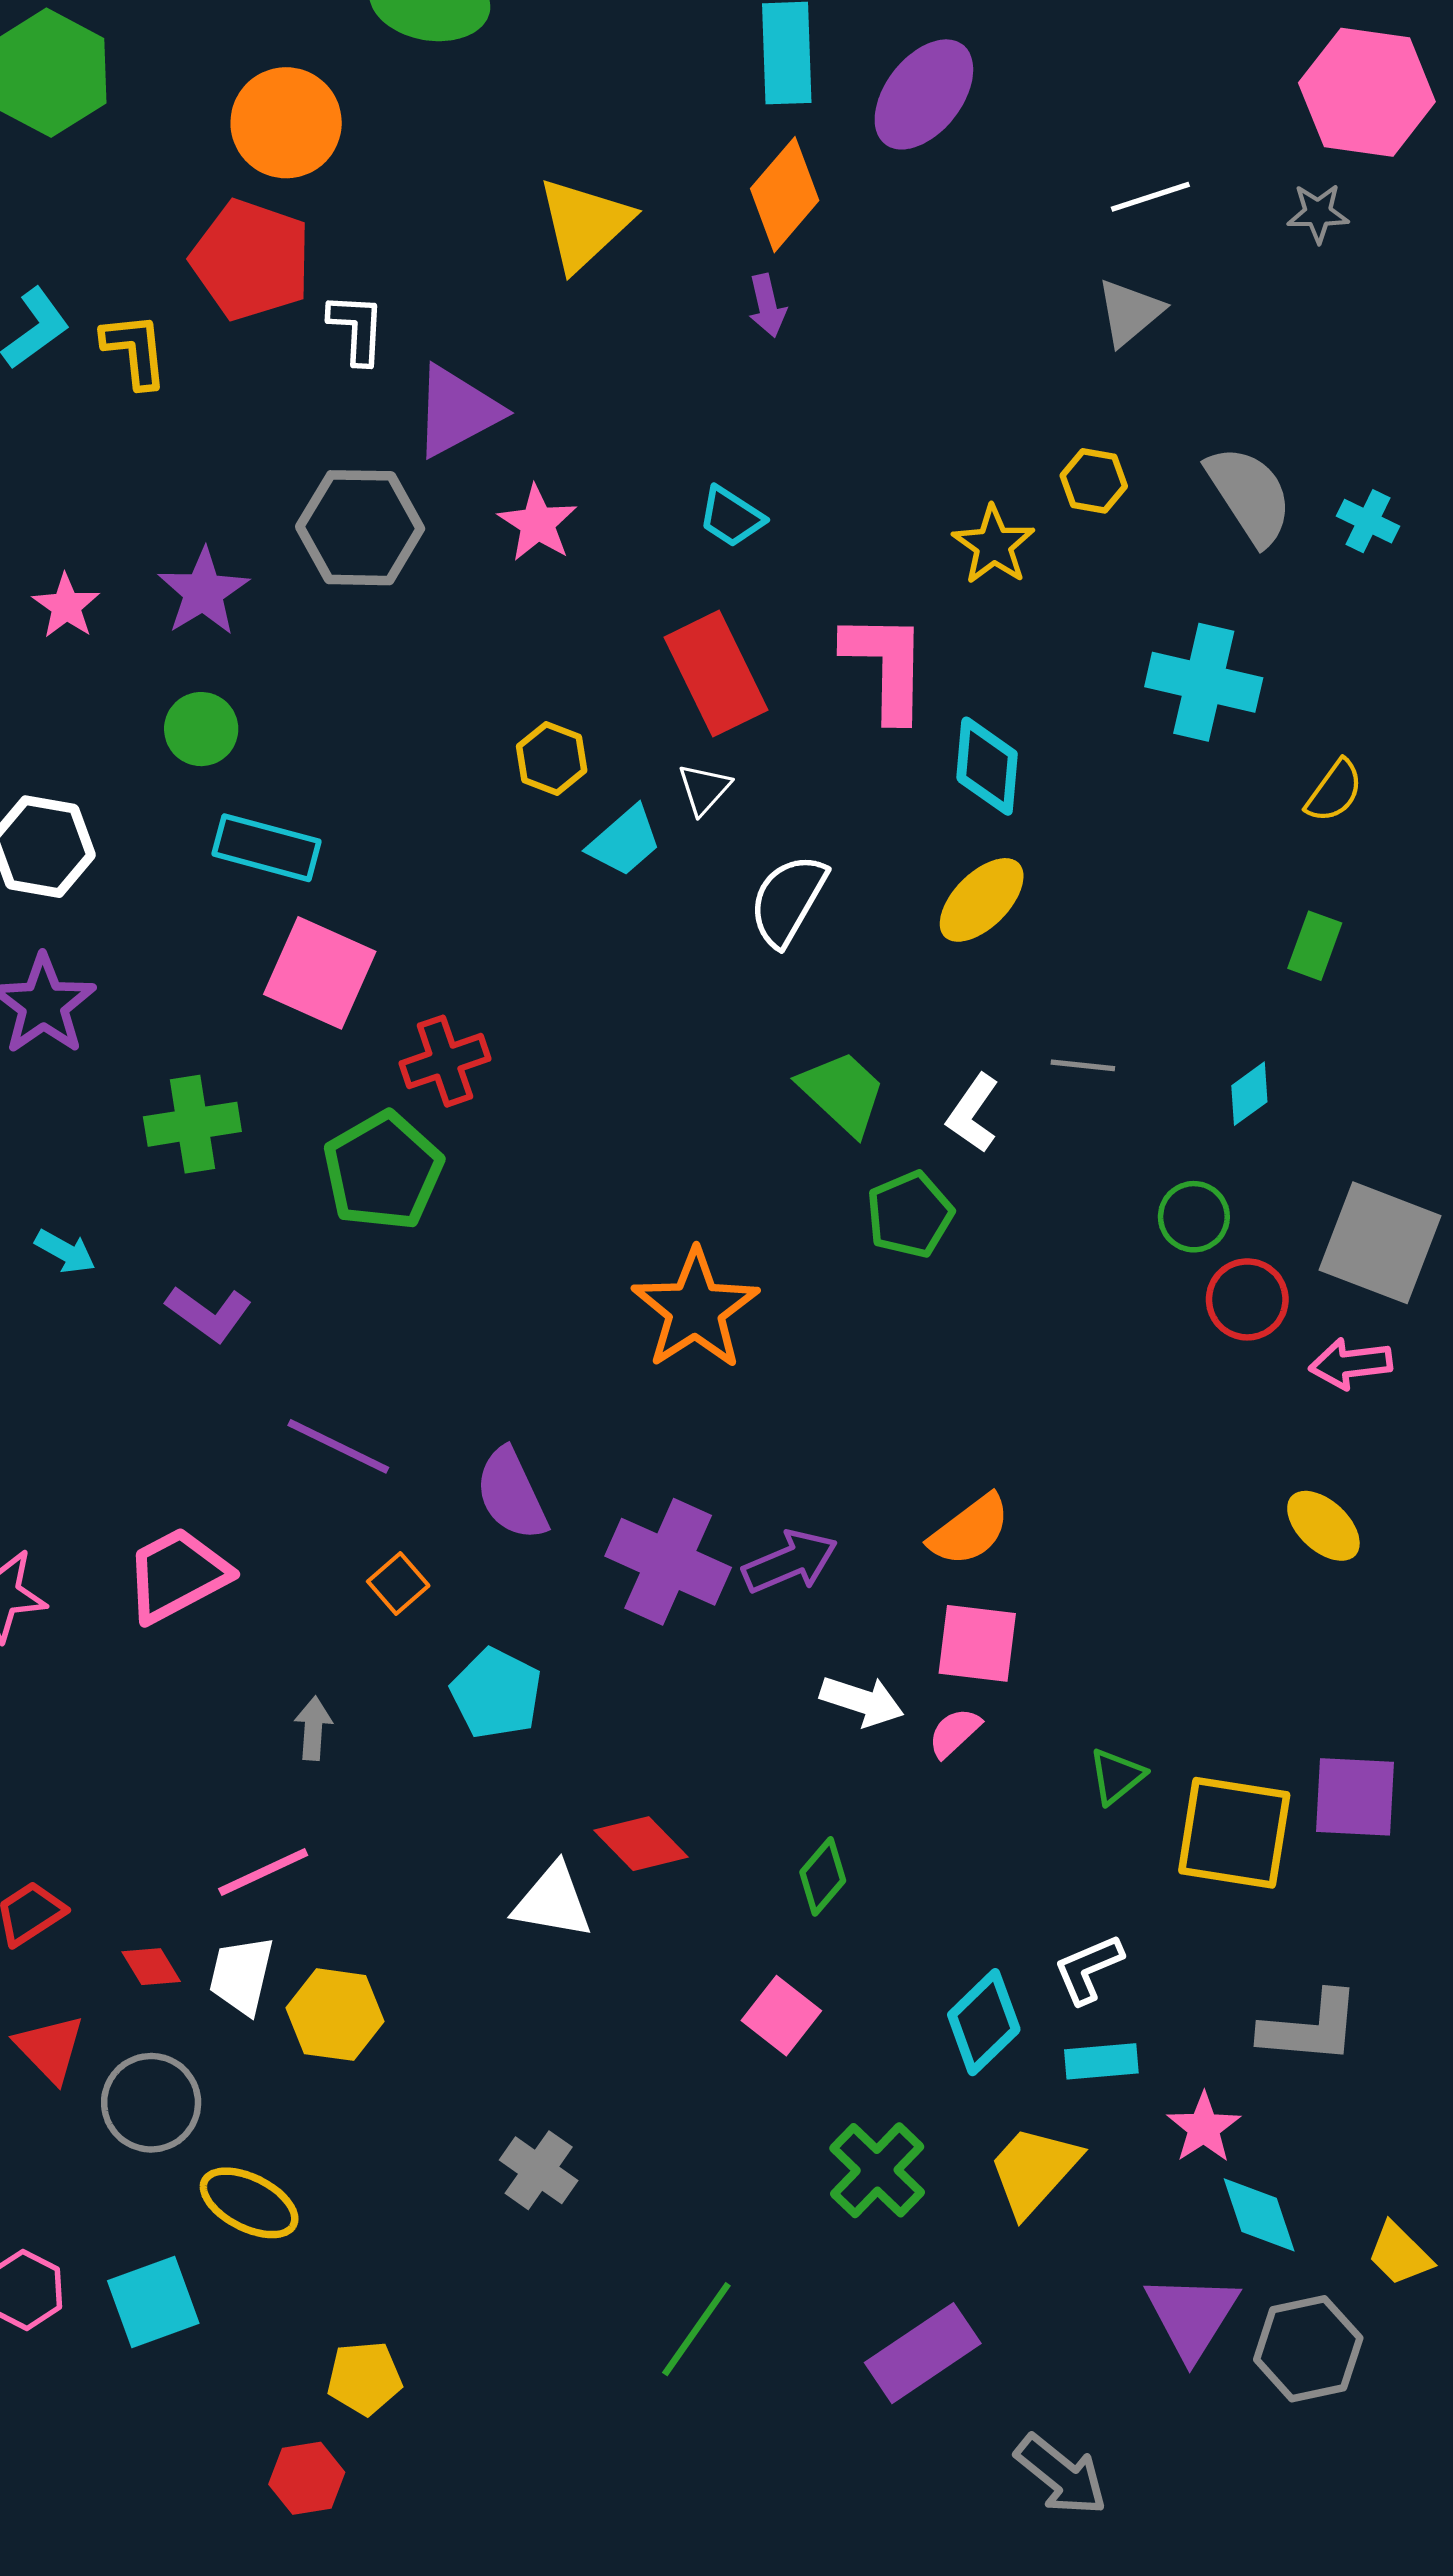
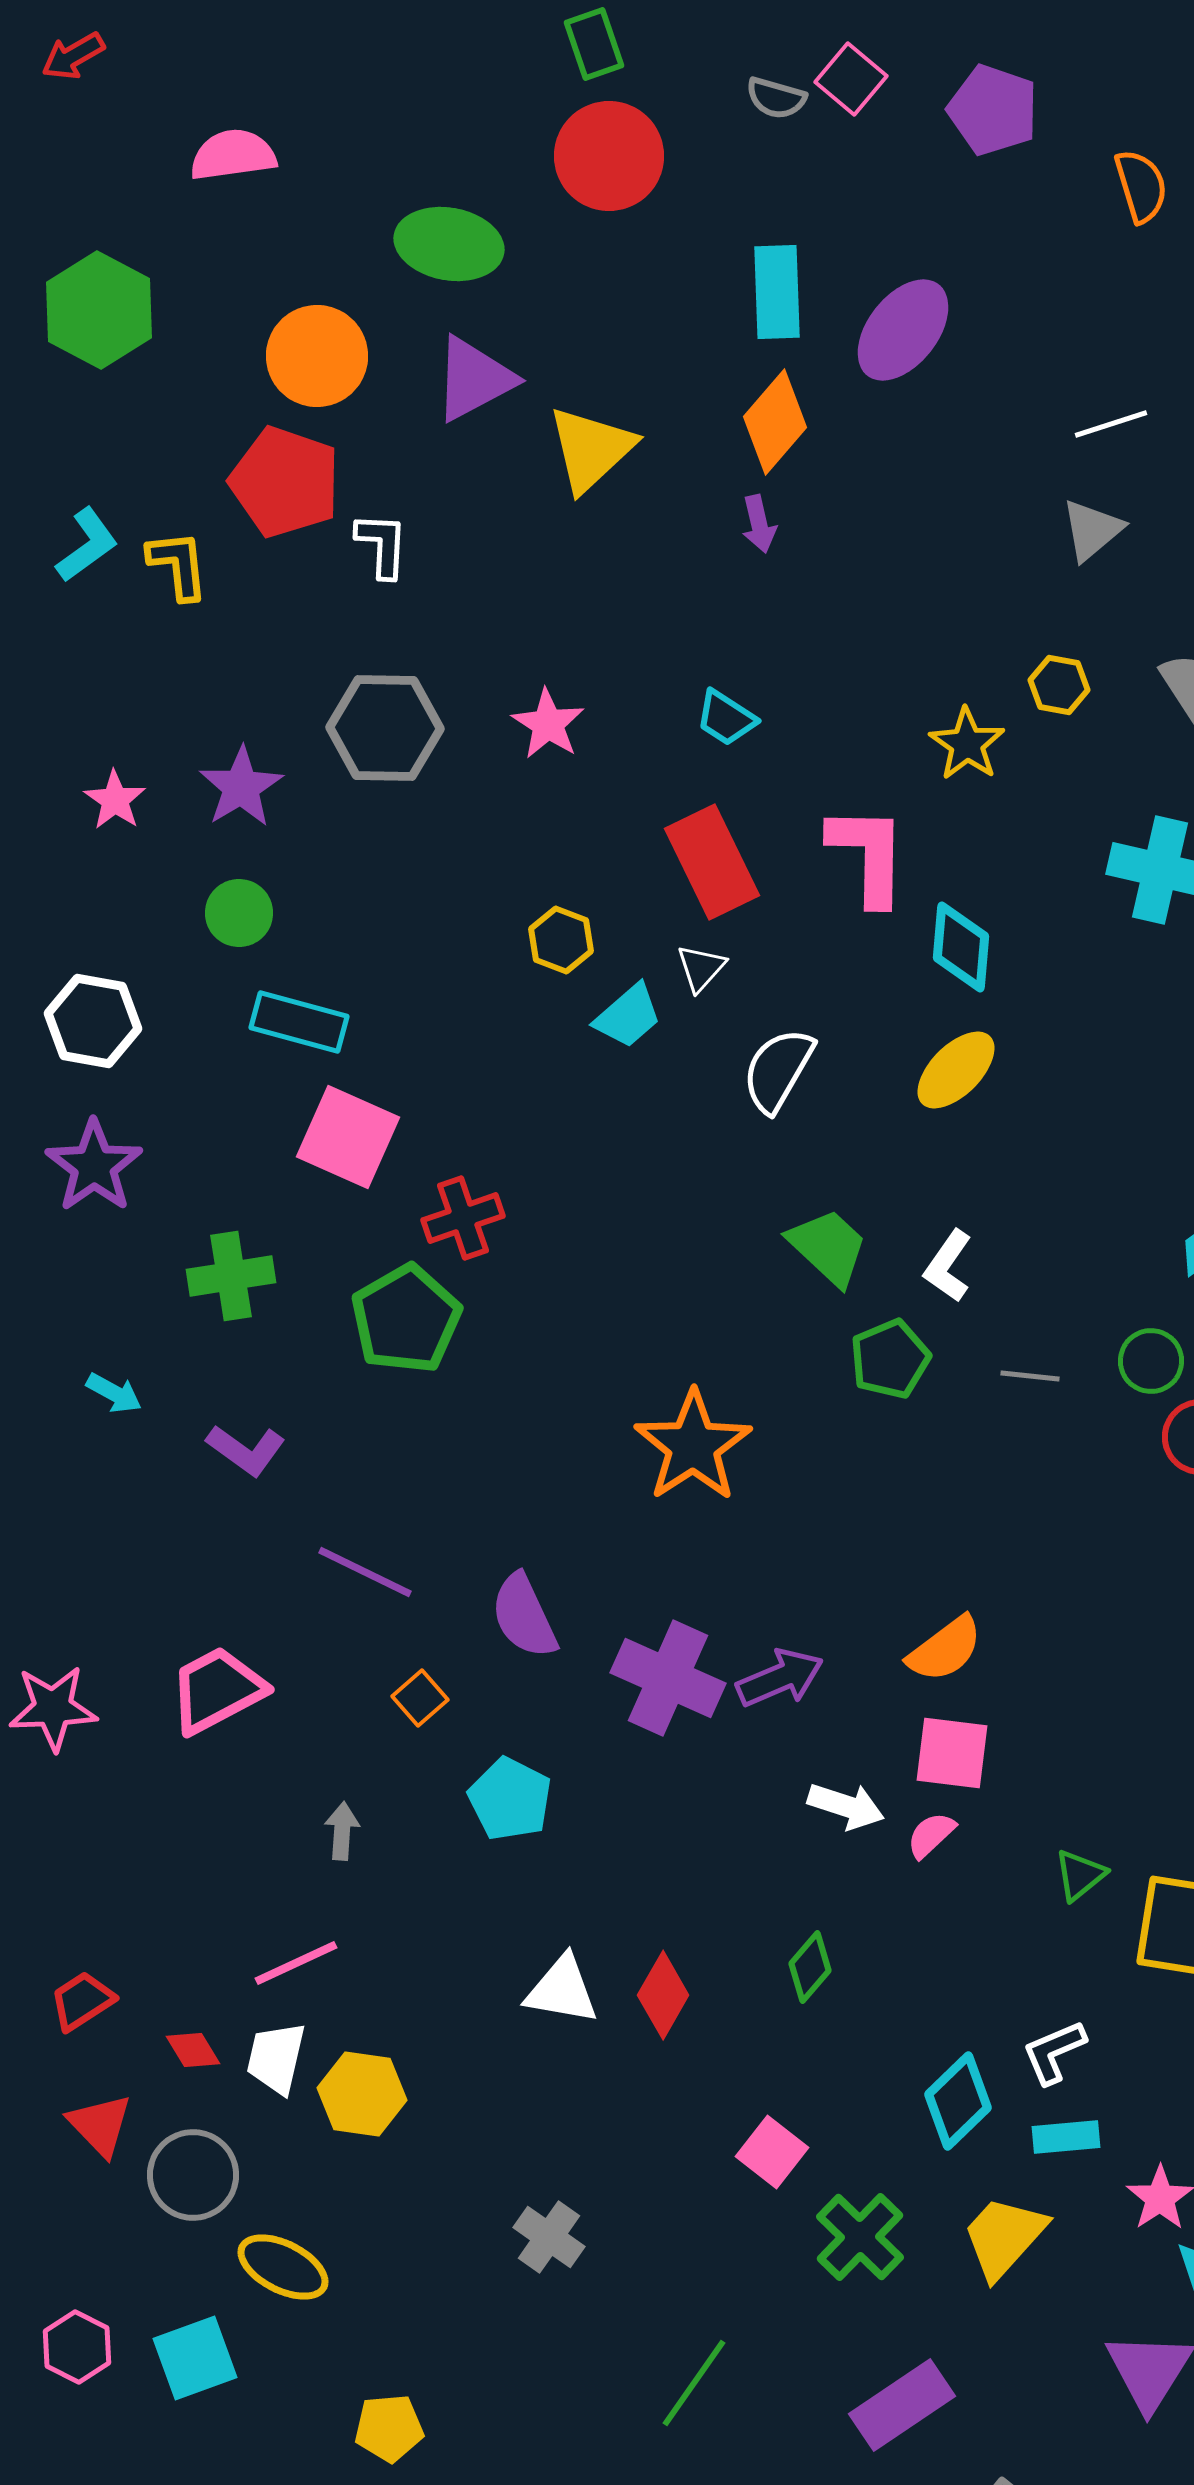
purple triangle: (457, 411) -> (474, 379), moved
gray line: (1083, 1065) -> (1030, 1376), moved
red diamond: (641, 1844) -> (663, 1995), moved, turned 74
pink square: (781, 2016) -> (772, 2152), moved

